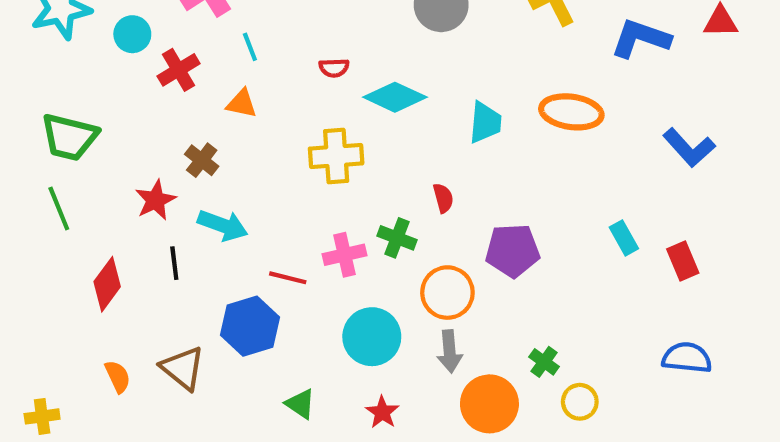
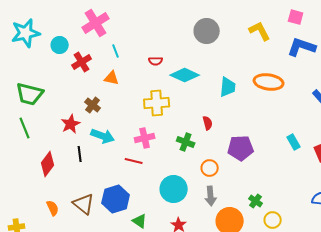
pink cross: (345, 255) -> (145, 138), moved
orange circle: (447, 293) -> (210, 168), size x0.7
blue hexagon: (250, 326) -> (116, 199), moved

